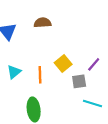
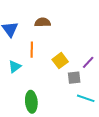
orange line: (40, 75) -> (32, 50), moved

